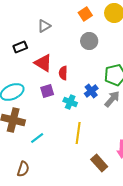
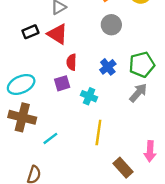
red triangle: (43, 63) -> (57, 34), moved
red semicircle: (63, 73) -> (71, 62), moved
blue cross: (91, 91) -> (108, 67), moved

